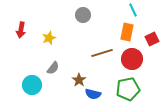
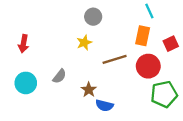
red arrow: (21, 30) -> (24, 44), moved
yellow star: (49, 38) -> (84, 43), moved
cyan circle: (32, 85) -> (26, 83), moved
green pentagon: (128, 89) -> (164, 94), moved

